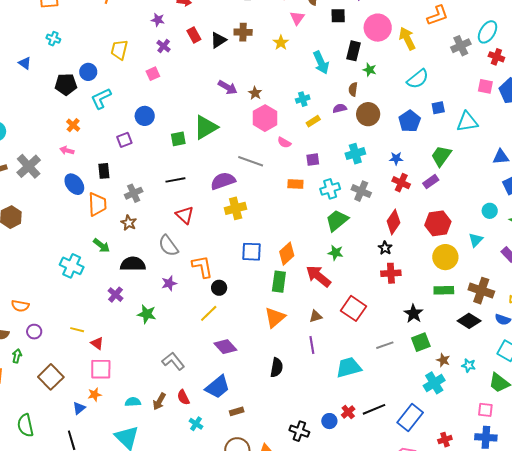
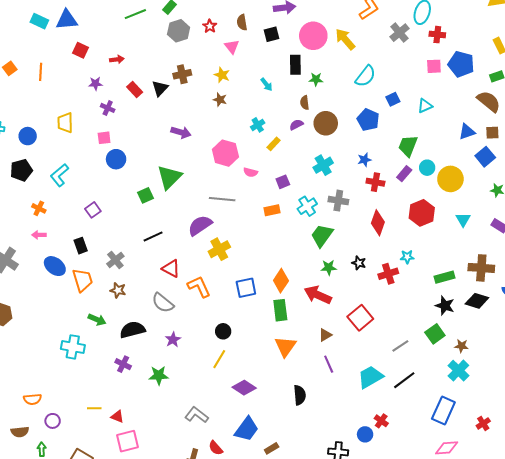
cyan arrow: (321, 63) -> (266, 84), size x0.6
blue circle: (88, 72) -> (28, 136), moved
pink square: (153, 74) -> (104, 138), turned 32
brown star: (255, 93) -> (220, 100), moved
blue circle: (145, 116) -> (116, 159), moved
cyan triangle: (467, 122) -> (425, 106), size x0.7
cyan circle: (490, 211) -> (427, 168), moved
black star: (385, 248) -> (359, 263), moved
yellow circle: (445, 257) -> (450, 179), moved
orange L-shape: (202, 267) -> (199, 287), moved
red square: (354, 308) -> (360, 318), turned 30
black star: (414, 314) -> (445, 306), moved
cyan star: (469, 365) -> (407, 257), moved
black line: (374, 409) -> (404, 380), moved

